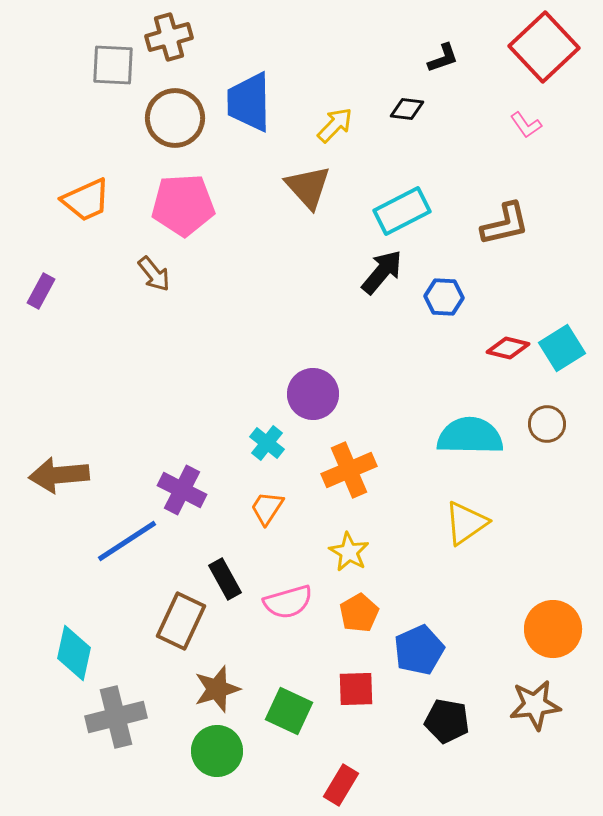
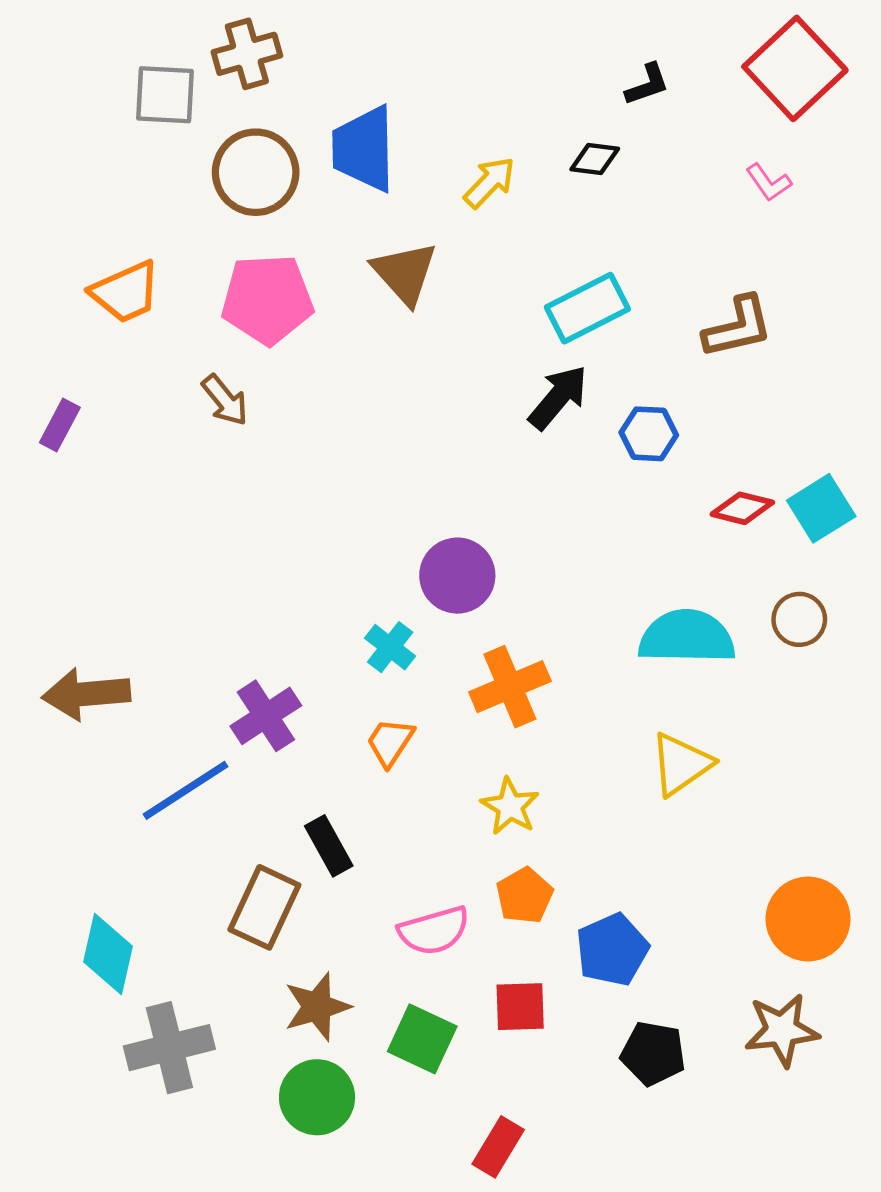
brown triangle: (308, 187) -> (405, 273), moved
purple cross: (182, 490) -> (266, 716), turned 30
pink semicircle: (288, 602) -> (434, 931), moved

